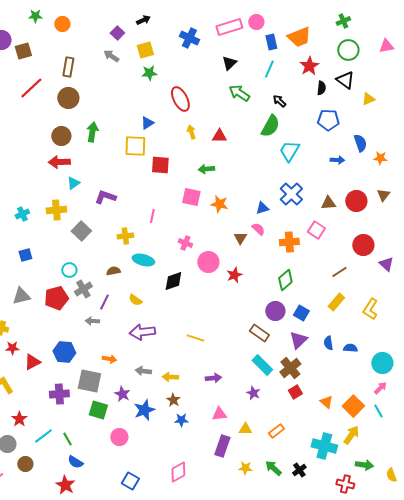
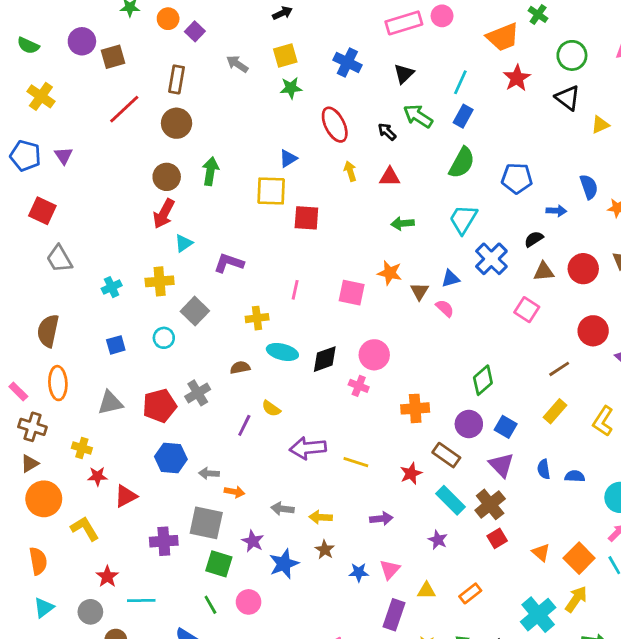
green cross: (343, 21) -> (538, 14), moved, turned -32
purple square: (117, 33) -> (195, 31), moved
blue cross: (189, 38) -> (347, 62), moved
blue rectangle: (271, 42) -> (463, 116), moved, turned 42
black semicircle: (321, 88) -> (534, 239), moved, turned -128
black arrow: (279, 101) -> (387, 132), moved
blue pentagon: (328, 120) -> (517, 178), moved
cyan trapezoid: (289, 151) -> (463, 219), moved
red arrow: (59, 162) -> (164, 214), turned -60
green arrow: (206, 169) -> (402, 223), moved
pink square: (191, 197) -> (352, 293), moved
brown triangle: (240, 238) -> (419, 291), moved
orange cross: (289, 242) -> (415, 408), moved
pink cross: (185, 243) -> (359, 386), moved
cyan circle: (69, 270) -> (164, 338), moved
red star: (234, 275) -> (411, 473), moved
black diamond: (173, 281) -> (325, 359), moved
purple line: (104, 302) -> (244, 425), moved
gray arrow: (92, 321) -> (209, 473), moved
purple arrow: (142, 332) -> (308, 448), moved
purple triangle: (298, 340) -> (501, 465), turned -30
blue hexagon: (64, 352) -> (171, 458), moved
pink triangle: (219, 414) -> (390, 569), turned -42
blue star: (181, 420) -> (359, 572), moved
cyan line: (43, 436) -> (141, 601), turned 36
green line: (67, 439) -> (210, 605), moved
cyan cross: (324, 446) -> (538, 615), turned 35

